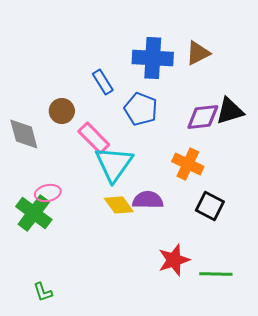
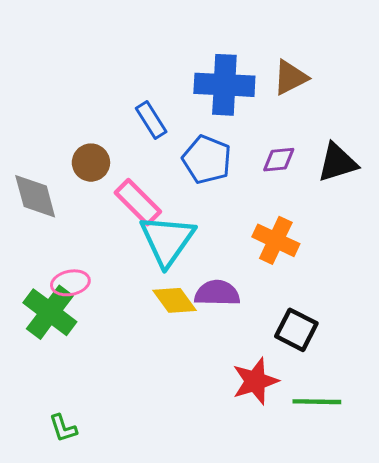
purple diamond: (203, 117) -> (279, 160), moved, size x0.7
black square: (210, 206) -> (296, 330), moved

